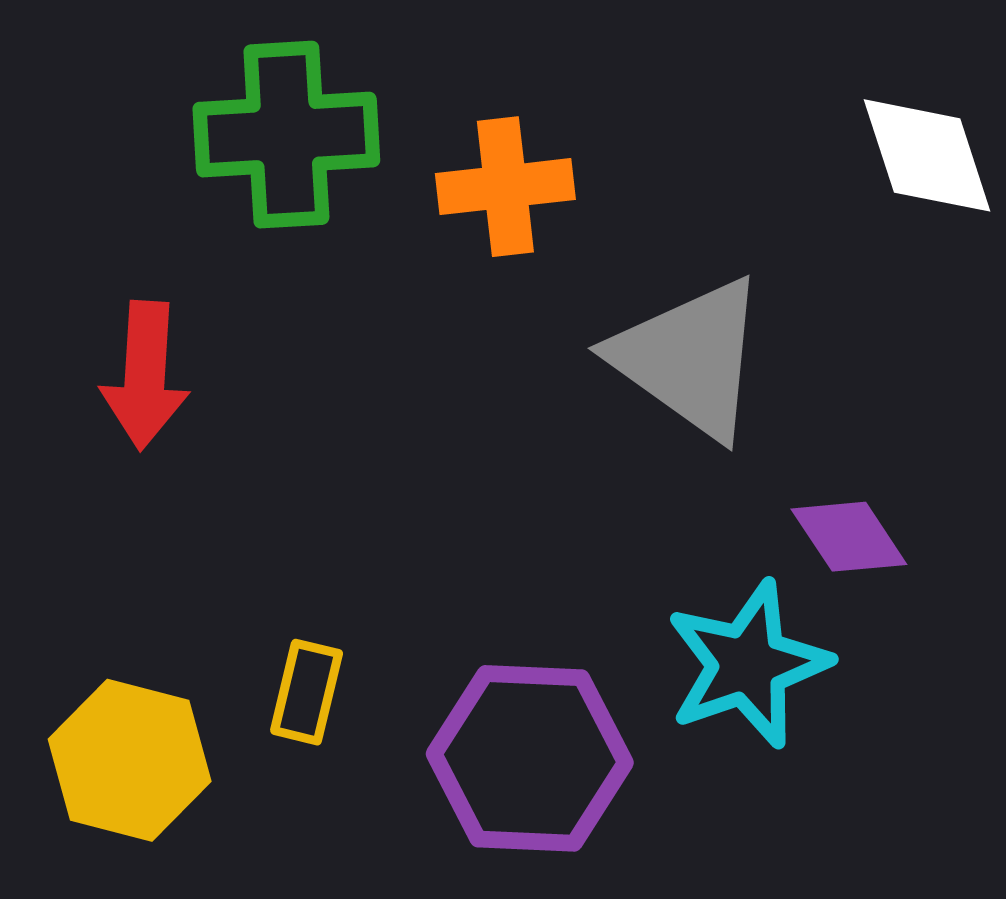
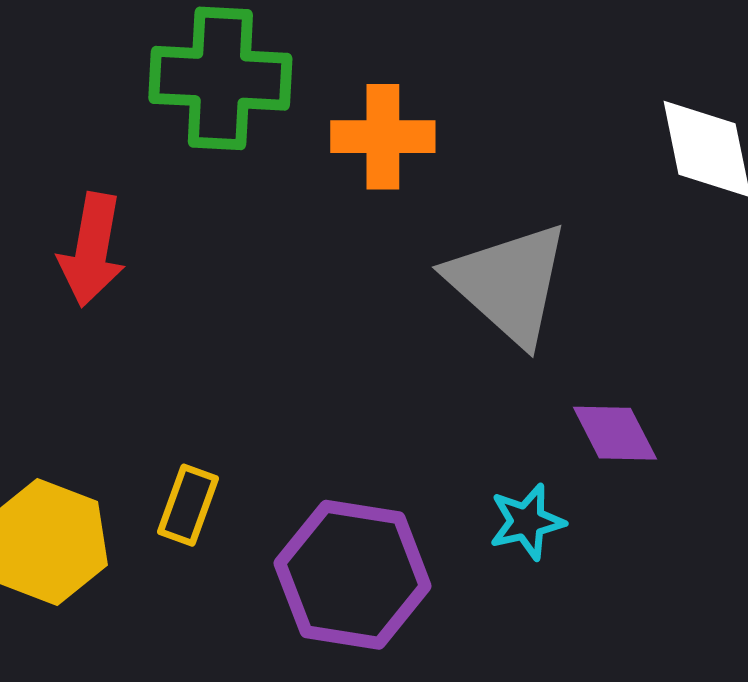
cyan star: (748, 664) -> (527, 522), size x0.6

